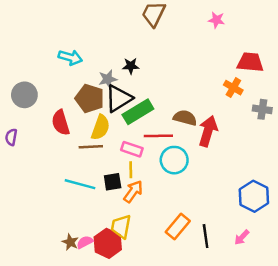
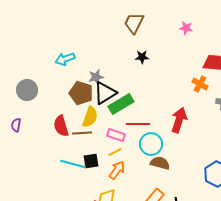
cyan arrow: (70, 57) -> (65, 59), turned 144
black star: (131, 66) -> (142, 57), moved
brown semicircle: (185, 118) -> (160, 163), moved
red semicircle: (61, 123) -> (61, 126), moved
yellow line: (131, 170) -> (115, 152), turned 64
black square: (113, 182) -> (91, 161), moved

